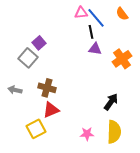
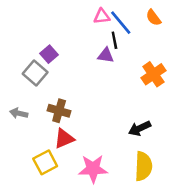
purple triangle: (95, 49) -> (106, 55), moved
black arrow: (111, 102) -> (140, 128), turned -150
pink star: (87, 134) -> (93, 169), moved, size x1.6

